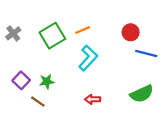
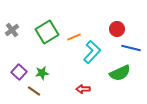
orange line: (83, 30) -> (74, 37), moved
cyan L-shape: (88, 58) -> (92, 52), moved
green semicircle: (142, 94) -> (120, 73), moved

